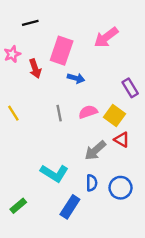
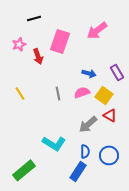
blue arrow: (76, 78) -> (89, 73), moved
green rectangle: (18, 206) -> (24, 170), size x1.6
blue rectangle: (70, 207) -> (78, 171), moved

